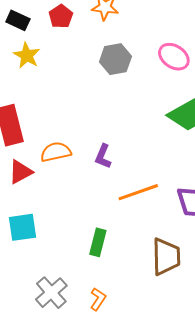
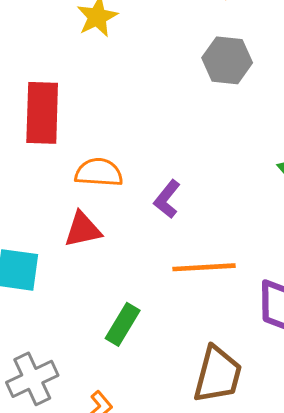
red triangle: (20, 172) -> (83, 230), moved

